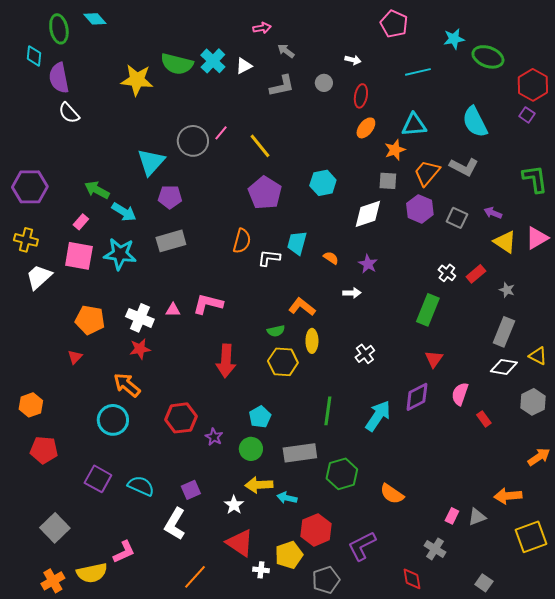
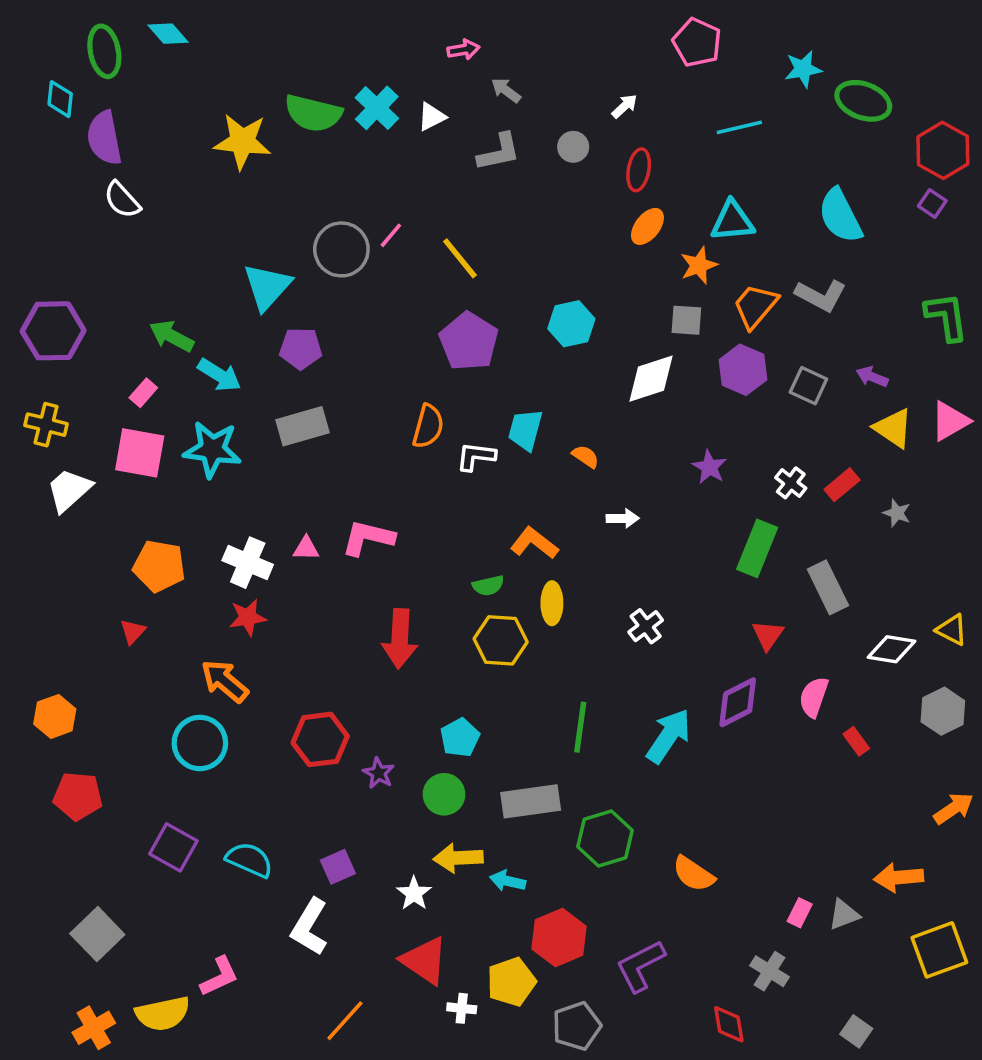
white arrow: (353, 60) -> (624, 106), turned -56
purple star: (368, 264) -> (709, 467), moved
gray rectangle: (504, 332) -> (828, 587), moved, turned -48

